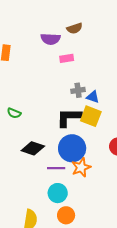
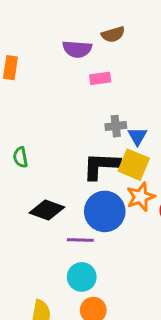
blue triangle: (93, 97) -> (137, 136), turned 40
green semicircle: (14, 113) -> (20, 157), turned 56
orange star: (81, 167) -> (141, 197), moved

